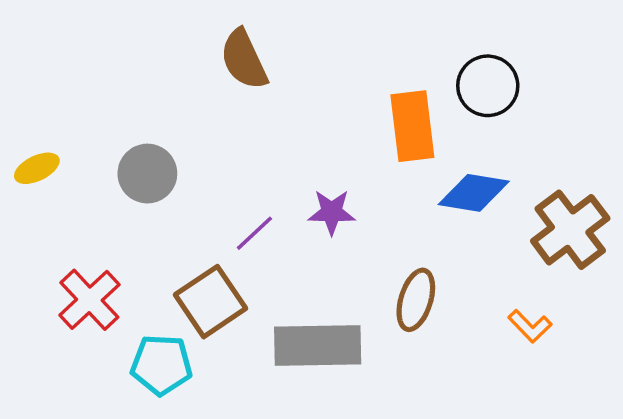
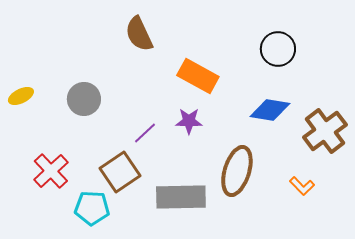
orange rectangle: (412, 126) -> (198, 76), moved, turned -54
brown ellipse: (416, 300) -> (237, 171), size x1.4

